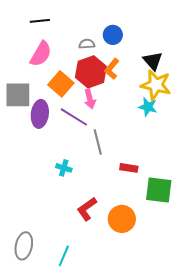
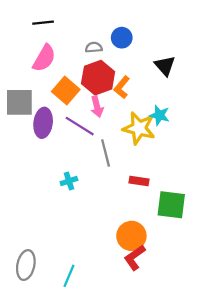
orange L-shape: (112, 69) -> (122, 87), moved
yellow star: (156, 85) -> (139, 128), moved
cyan cross: (64, 168) -> (69, 181), turned -35
red L-shape: (87, 209) -> (135, 257), moved

